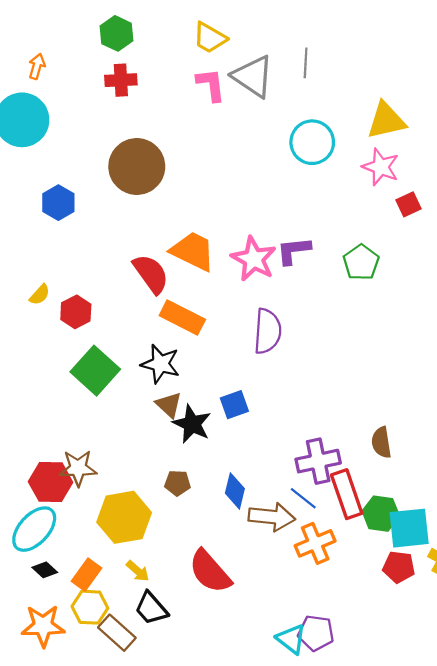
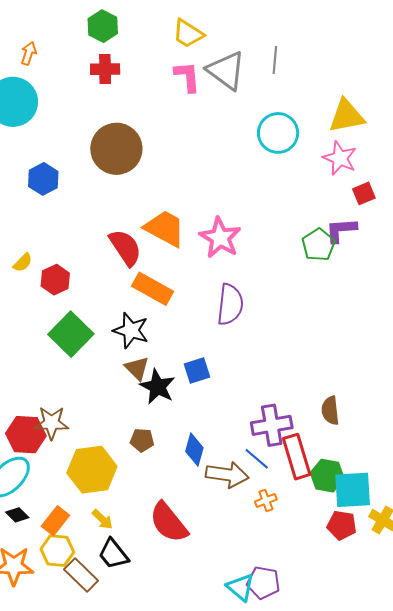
purple L-shape: (294, 251) -> (341, 230), moved
orange cross: (315, 543) -> (266, 500), size x0.6

